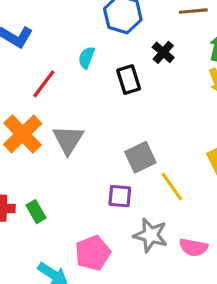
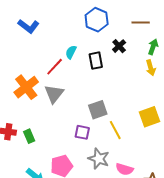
cyan semicircle: (87, 58) -> (71, 52), moved
red line: (44, 84) -> (55, 67), moved

